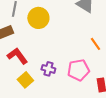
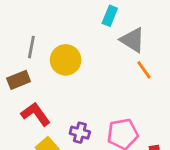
orange line: (95, 44) -> (144, 70), moved

